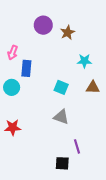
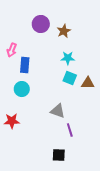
cyan star: (84, 61) -> (68, 58), moved
cyan circle: (12, 87) -> (22, 89), moved
cyan square: (61, 87) -> (70, 78), moved
purple line: (77, 146) -> (70, 130), moved

